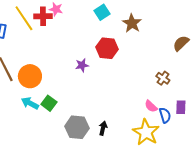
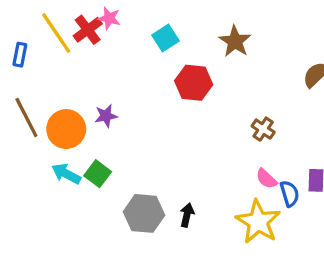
cyan square: (102, 12) -> (165, 38), moved
red cross: (43, 16) -> (88, 30), turned -36
purple star: (82, 65) -> (106, 116), moved
brown cross: (163, 78) -> (263, 129), moved

